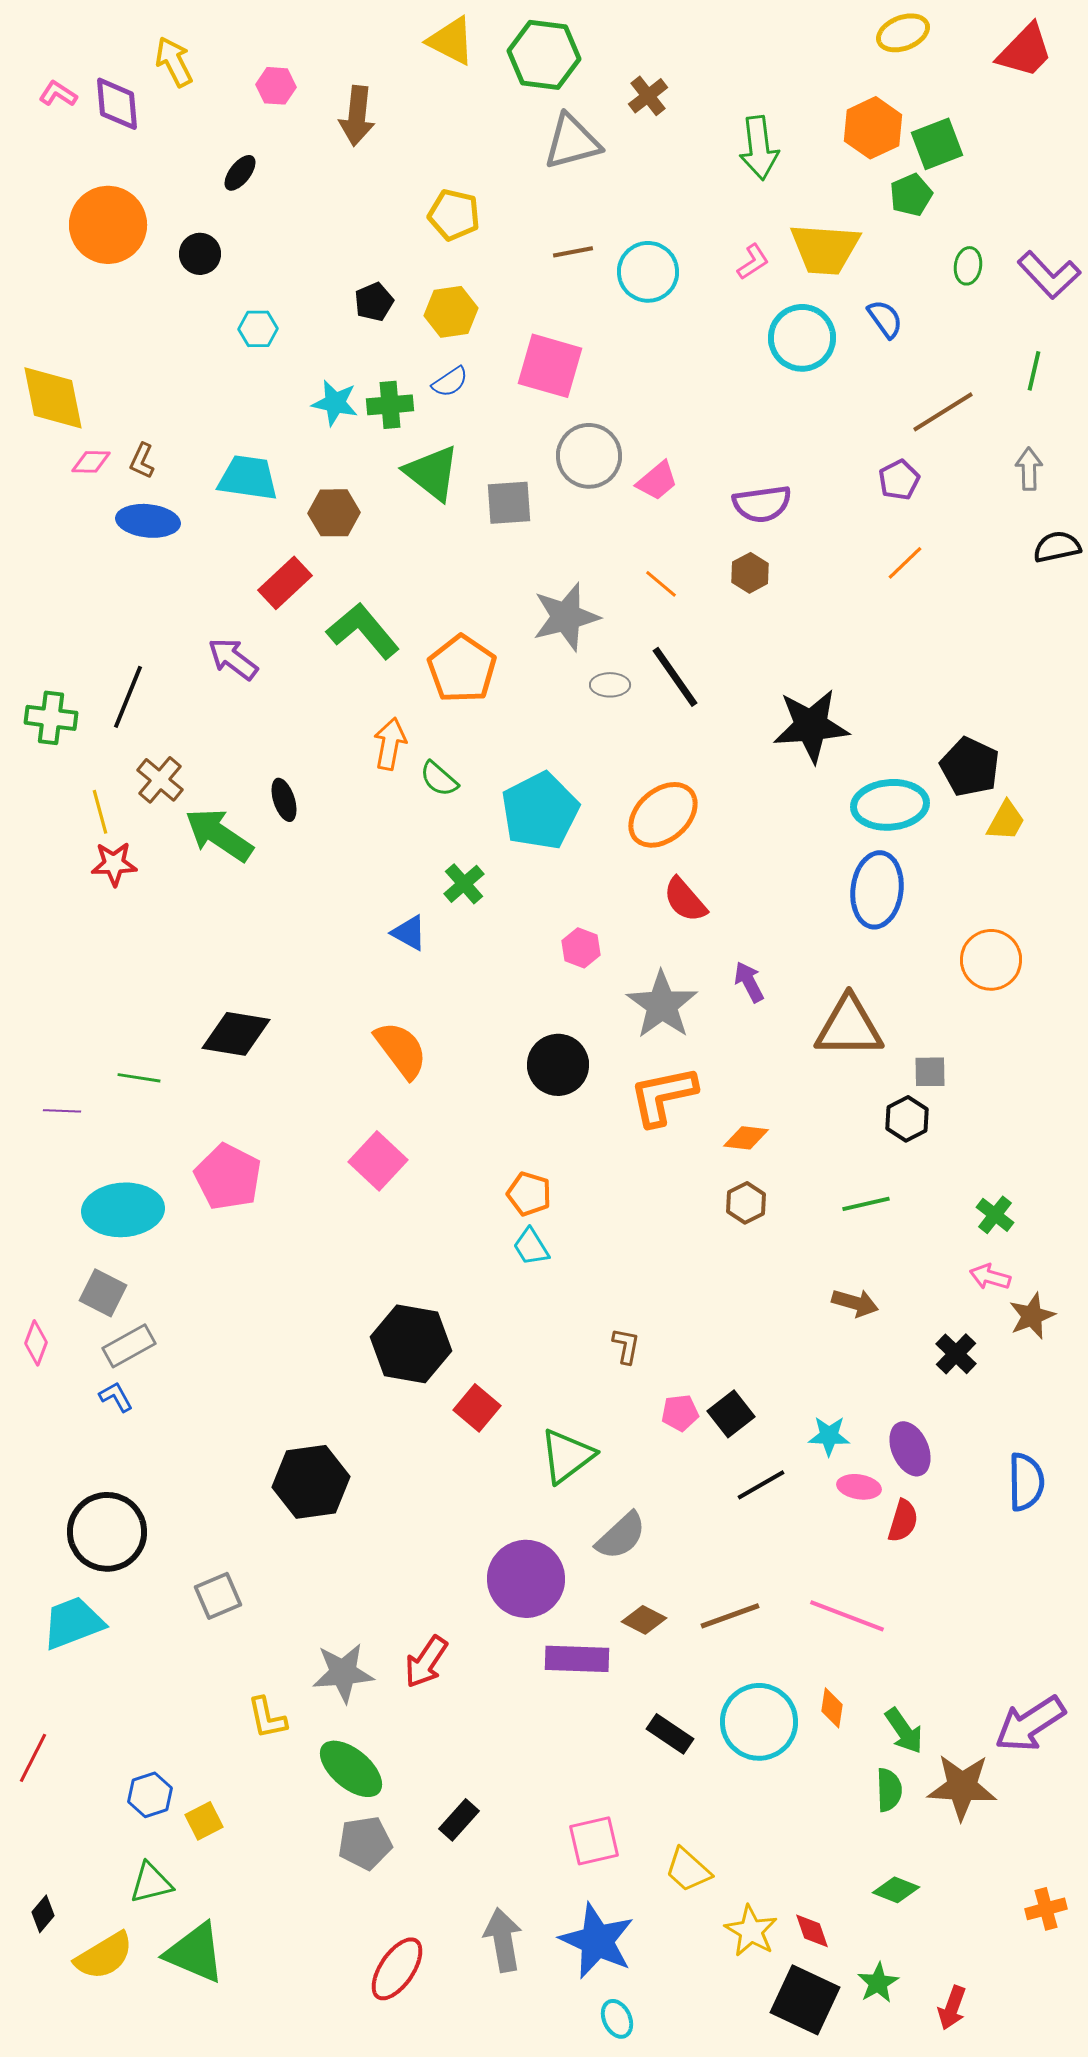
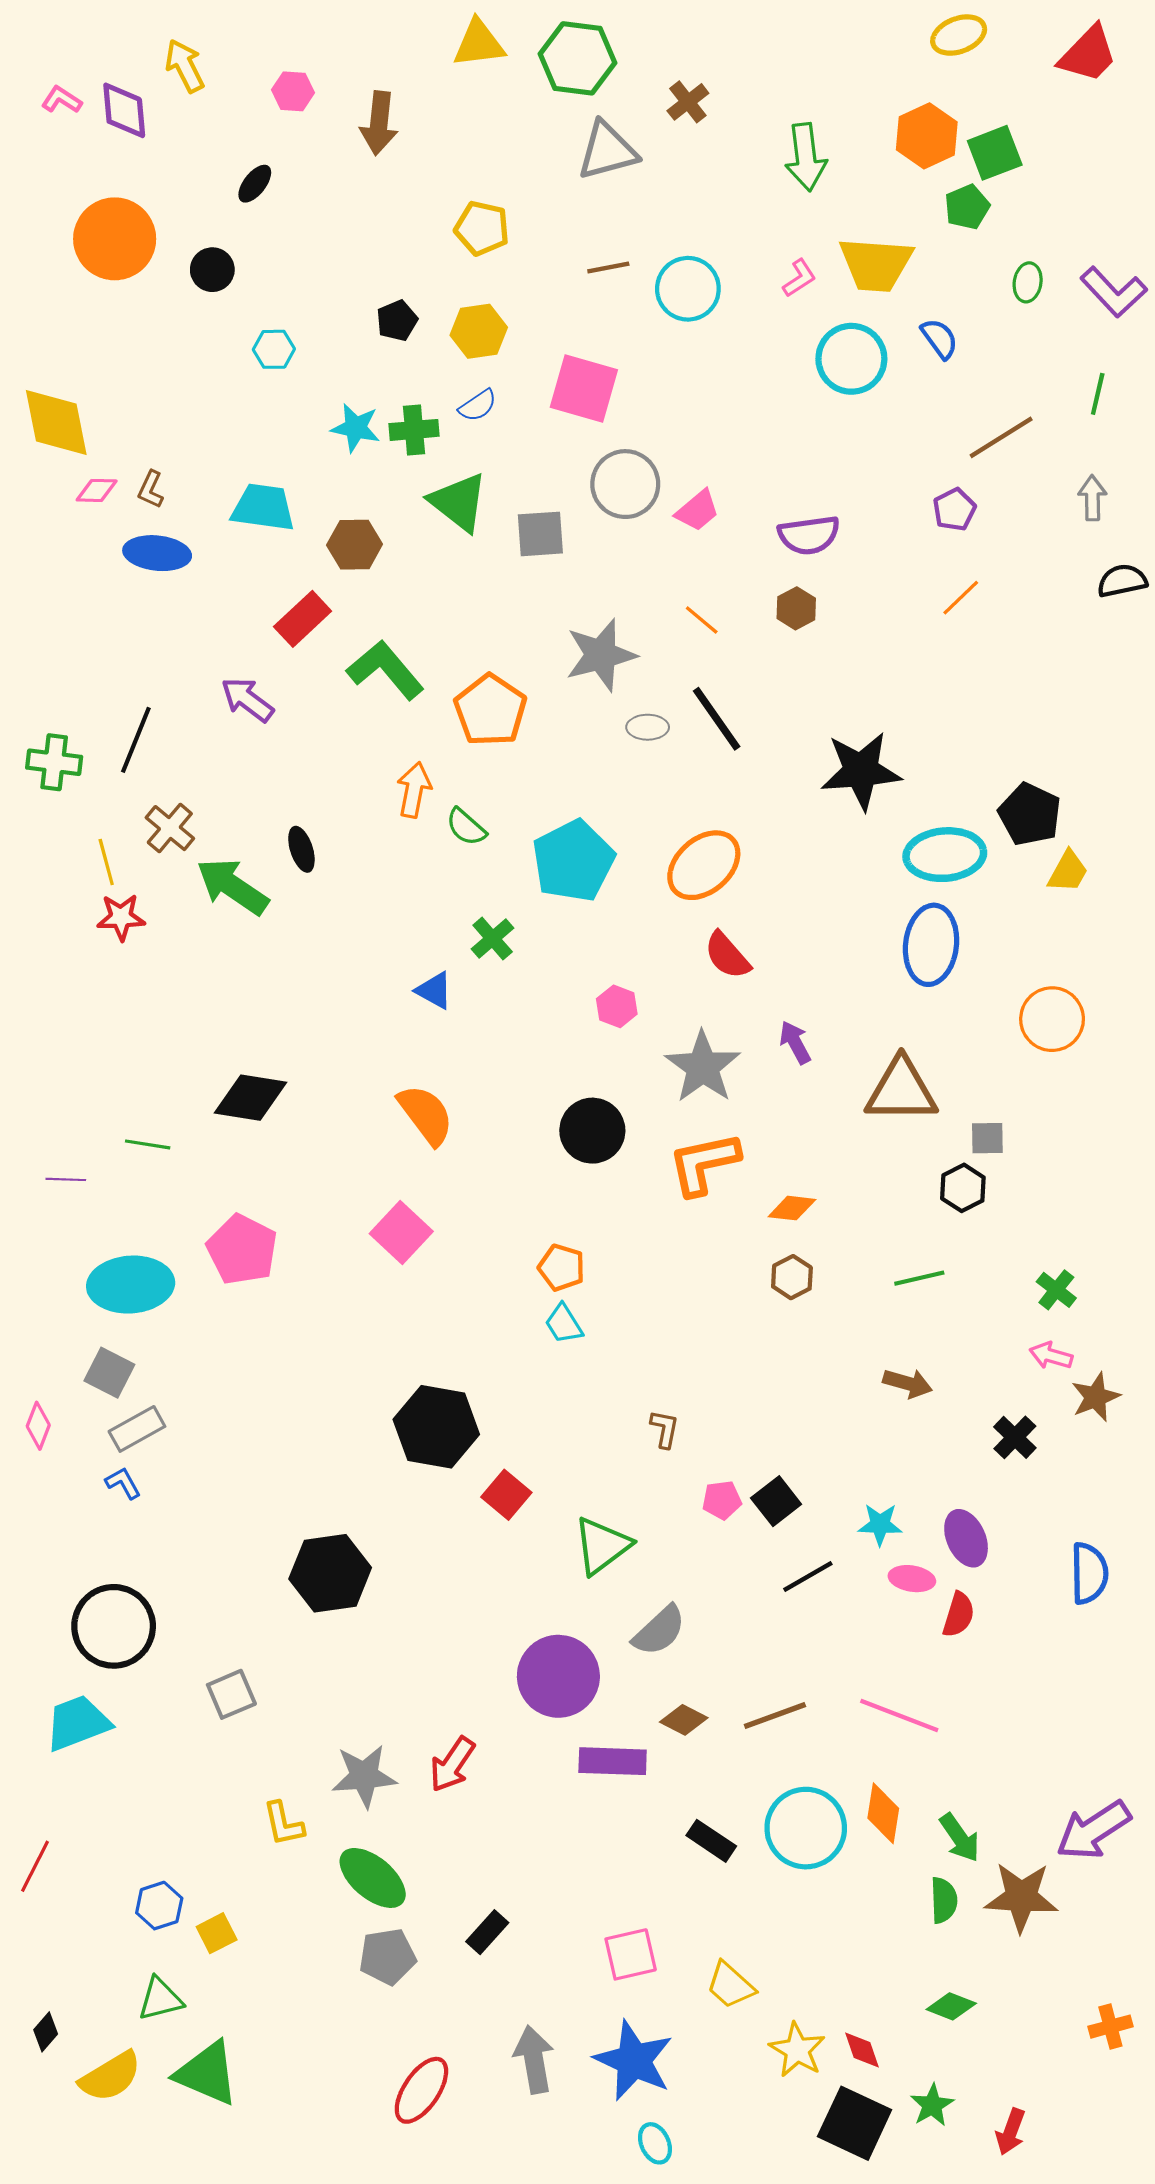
yellow triangle: (451, 41) -> (479, 44), turned -34
orange diamond: (832, 1708) -> (883, 1813), size x1.4

